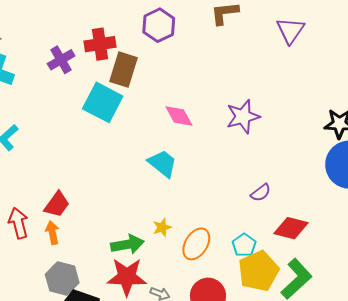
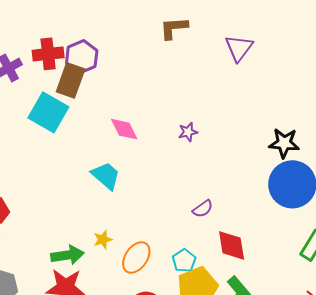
purple hexagon: (159, 25) -> (82, 57), moved
purple star: (243, 117) -> (188, 132), size x0.6
red diamond: (291, 228) -> (232, 245), turned 64

